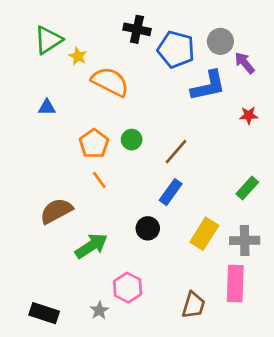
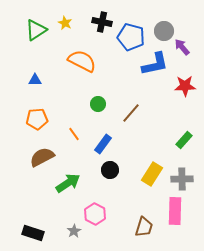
yellow star: (78, 56) -> (65, 23), moved
red star: (249, 115) -> (185, 86), size x1.5
orange pentagon: (94, 144) -> (37, 119), moved, turned 30
blue rectangle: (171, 192) -> (103, 144), moved

